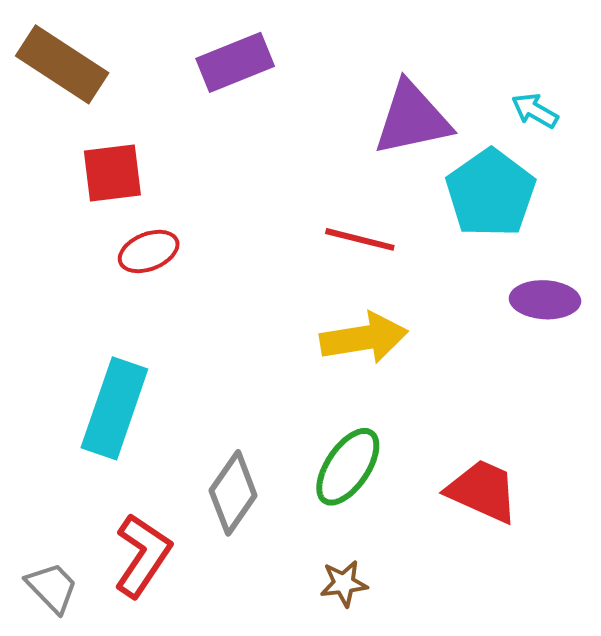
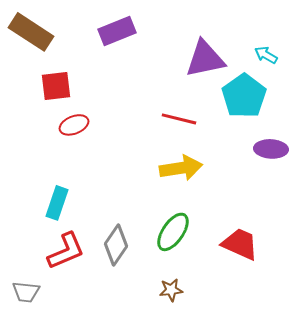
cyan rectangle: (114, 408) -> (57, 203), size x0.7
red L-shape: (143, 555) -> (66, 251), moved, turned 33
gray trapezoid: (52, 587) -> (26, 292), turned 140

